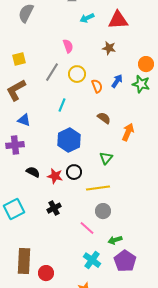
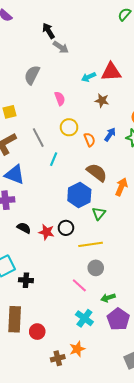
gray semicircle: (26, 13) -> (32, 75), moved
cyan arrow: (87, 18) -> (89, 77), moved
gray line: (52, 72) -> (38, 138), moved, turned -60
brown semicircle: (104, 118) -> (97, 172), size x1.5
blue triangle: (24, 120) -> (15, 175), size x1.5
blue hexagon: (69, 140) -> (79, 195), moved
black cross: (54, 208) -> (26, 280), moved, turned 32

